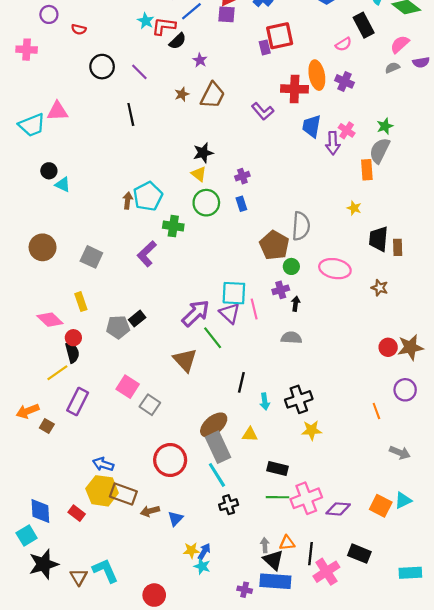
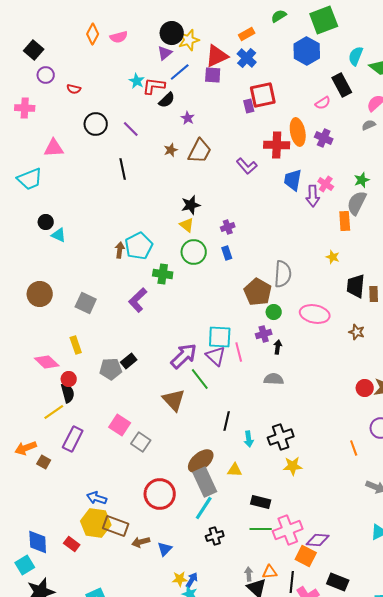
pink triangle: (57, 111) -> (54, 148), moved
cyan line: (217, 475) -> (204, 508), turned 65
orange square: (381, 506) -> (306, 556), moved

